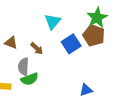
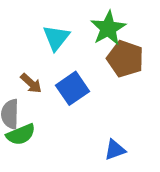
green star: (97, 18) -> (108, 28), moved
blue square: (71, 44) -> (73, 88), moved

